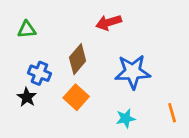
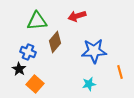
green triangle: (27, 29) -> (37, 21), moved, size x1.5
orange square: (76, 97) -> (35, 84), moved
orange line: (172, 113) -> (120, 72), moved

